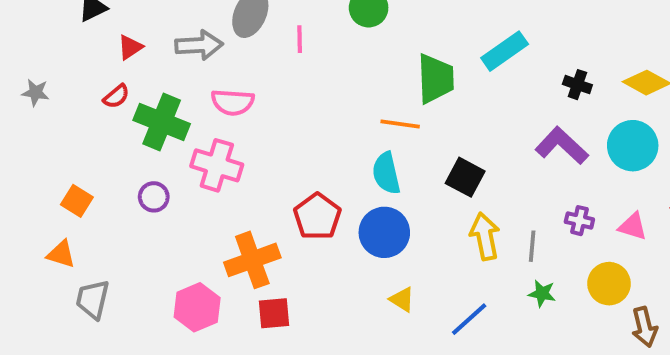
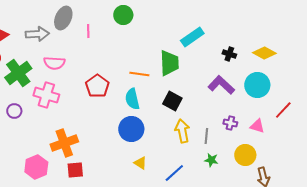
green trapezoid: (436, 79) -> (169, 63), moved
green cross: (162, 122) -> (18, 73), turned 32
red pentagon: (317, 217) -> (97, 86), moved

